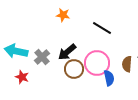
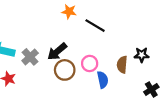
orange star: (63, 15) -> (69, 11), moved
pink circle: (97, 63) -> (90, 63), size x0.6

